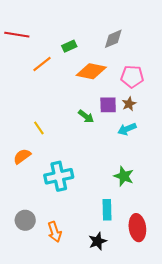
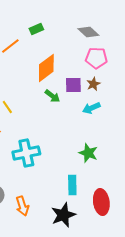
gray diamond: (113, 39) -> (88, 32), moved, turned 65
orange diamond: (91, 71) -> (46, 68), moved, turned -48
black star: (98, 241) -> (63, 215), size x1.4

